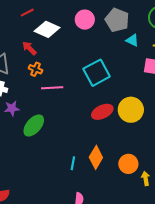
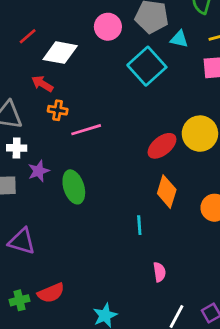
cyan square: (97, 73) -> (147, 66), moved
green ellipse: (34, 126) -> (74, 187), turned -45
orange diamond: (96, 157) -> (167, 192), moved

